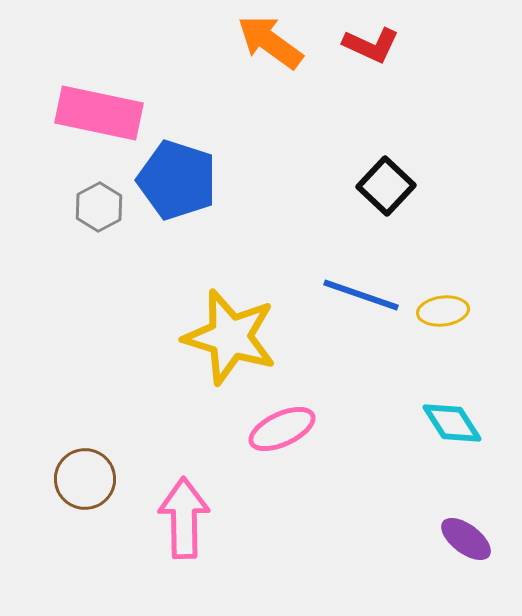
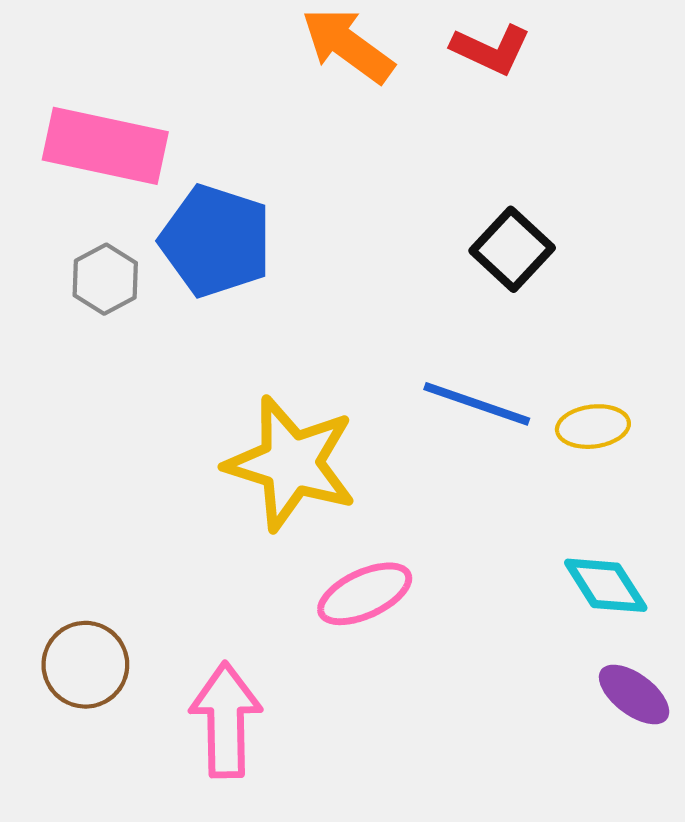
purple ellipse: (466, 539) -> (634, 694), moved

